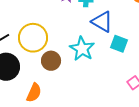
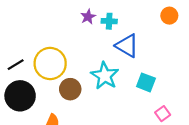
cyan square: (119, 44) -> (146, 82), moved

